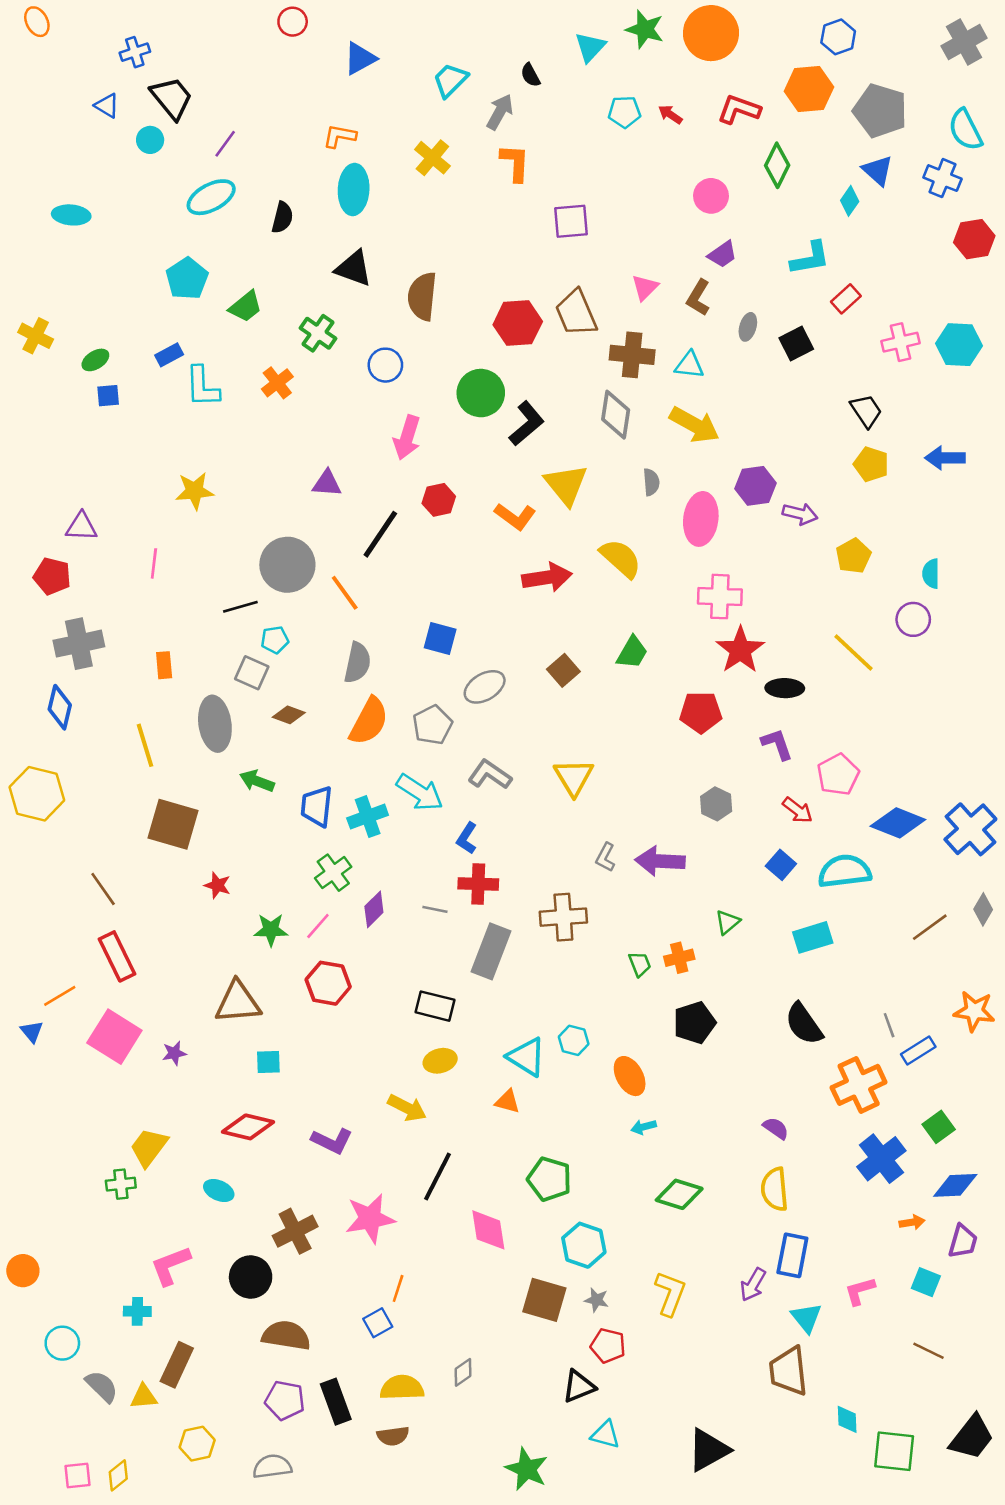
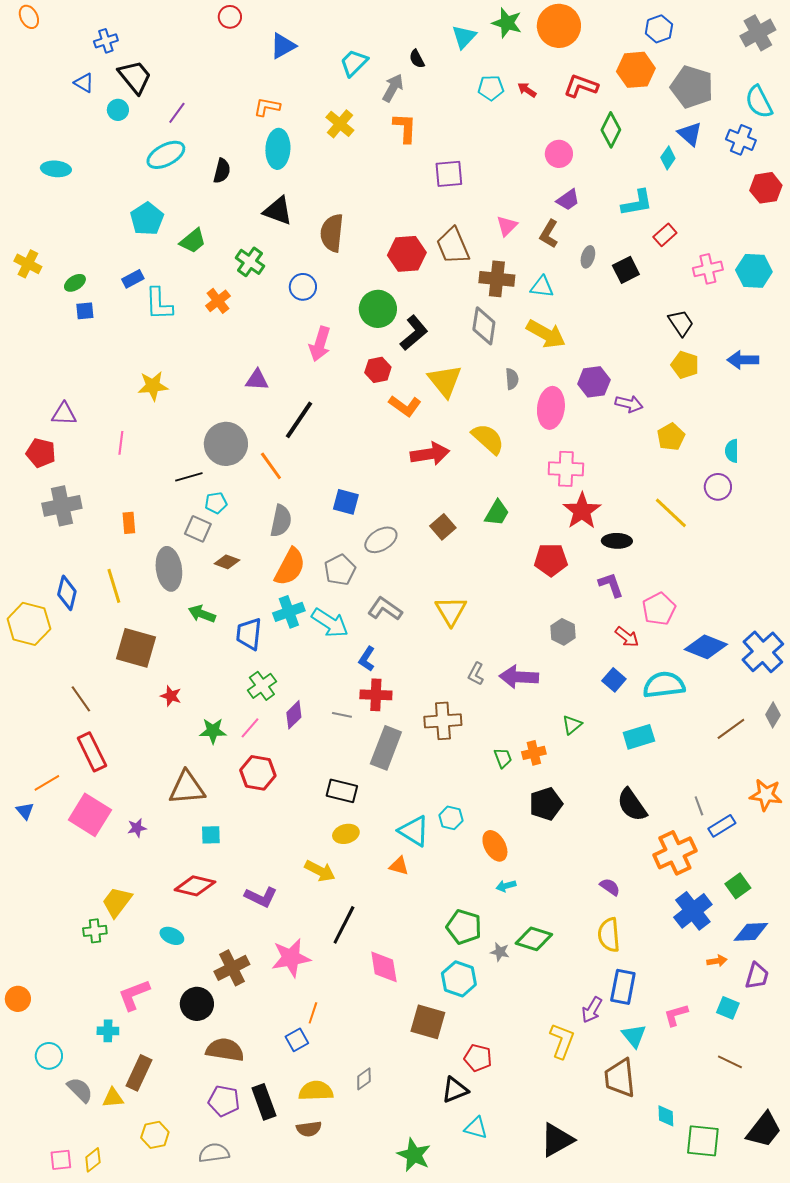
red hexagon: (439, 500) -> (378, 370), moved
blue diamond: (60, 707) -> (67, 593), moved
cyan cross: (368, 817) -> (289, 612), moved
green pentagon: (549, 1179) -> (464, 927), moved
yellow L-shape: (670, 1294) -> (562, 1041), moved
gray star: (597, 1300) -> (500, 952), moved

